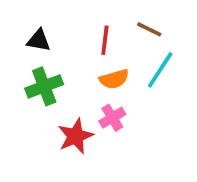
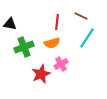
black triangle: (39, 40) -> (10, 24), moved
orange semicircle: (114, 79) -> (52, 43), moved

